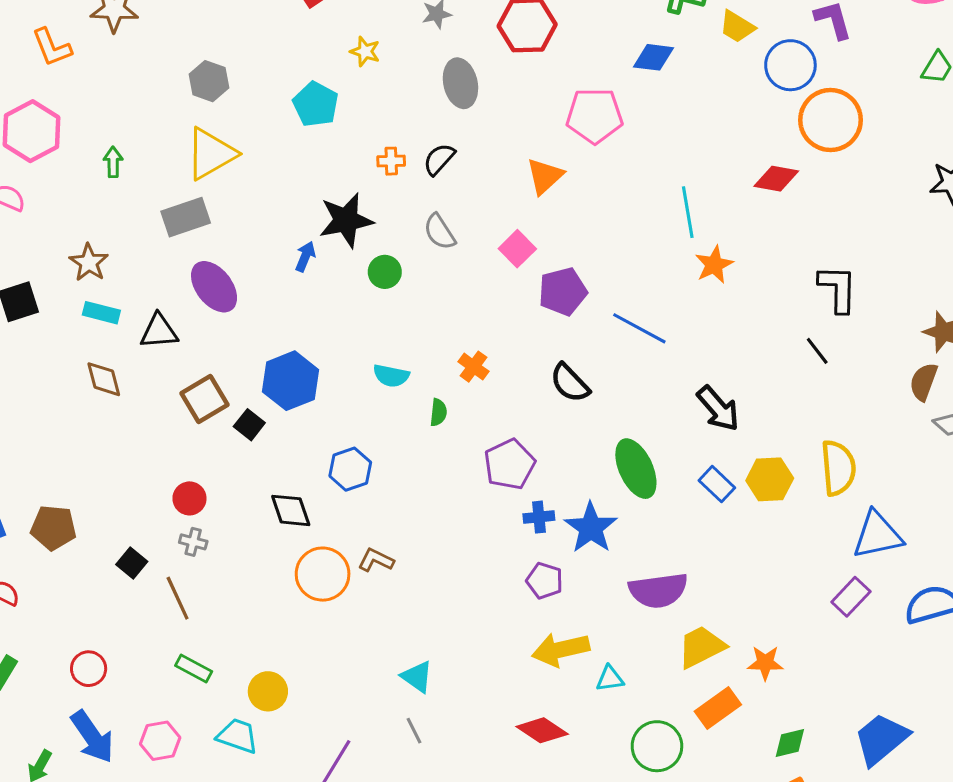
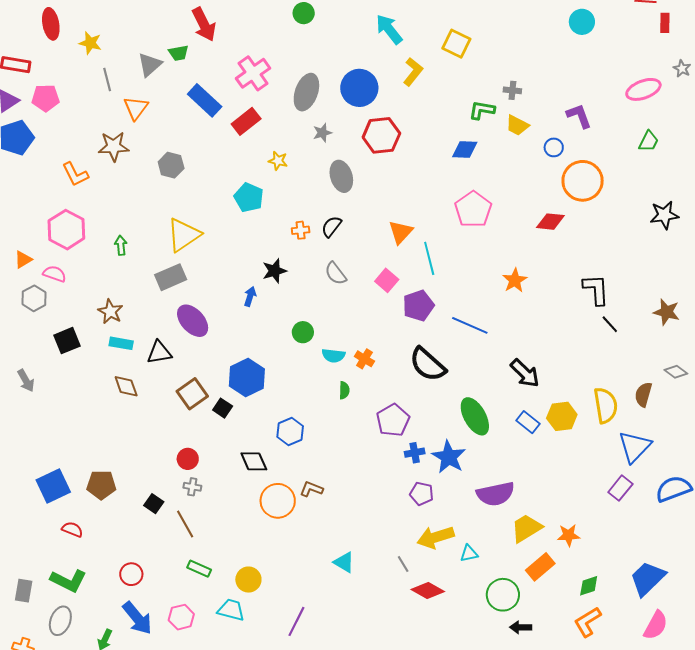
blue circle: (790, 65) -> (554, 147), size x0.6
gray hexagon: (209, 81) -> (171, 165), moved
pink pentagon: (595, 116) -> (473, 209), moved, turned -30
cyan line: (688, 212) -> (429, 258), moved
black star: (346, 220) -> (274, 271), size x0.7
green circle: (385, 272) -> (303, 332), moved
black line: (817, 351) -> (610, 324), moved
cyan semicircle: (391, 376) -> (333, 356), moved
brown semicircle: (924, 382) -> (643, 395), moved
black semicircle: (570, 383) -> (428, 364), size x1.4
blue triangle: (878, 535) -> (635, 447), turned -30
gray line: (414, 731) -> (403, 564), moved

